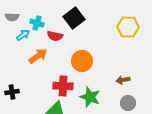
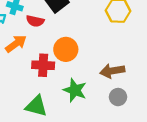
brown arrow: (123, 80) -> (112, 71), size x1.5
red cross: (63, 86) -> (43, 65), moved

